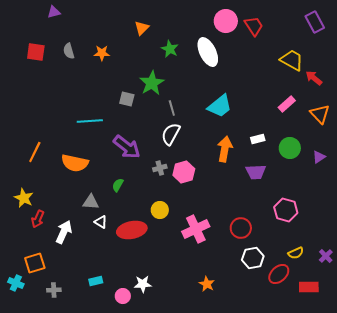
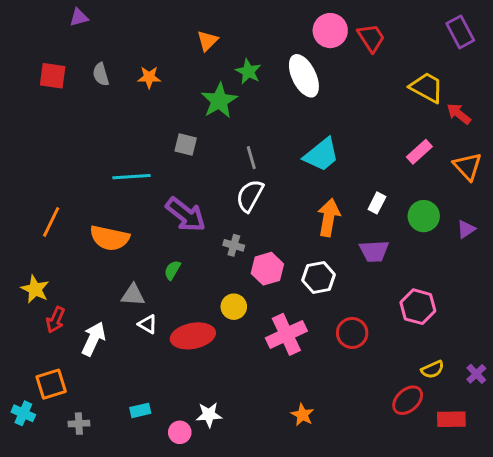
green star: (152, 83) -> (219, 101), moved
white rectangle: (258, 139) -> (377, 203), turned -48
gray cross: (160, 168) -> (234, 245), turned 32
pink hexagon: (184, 172) -> (267, 269), moved
white hexagon: (253, 258) -> (319, 277), moved

